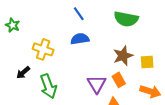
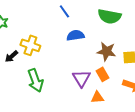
blue semicircle: (80, 39) -> (75, 35), moved
brown star: (123, 56) -> (106, 51), turned 30
black arrow: (23, 73) -> (11, 56), moved

